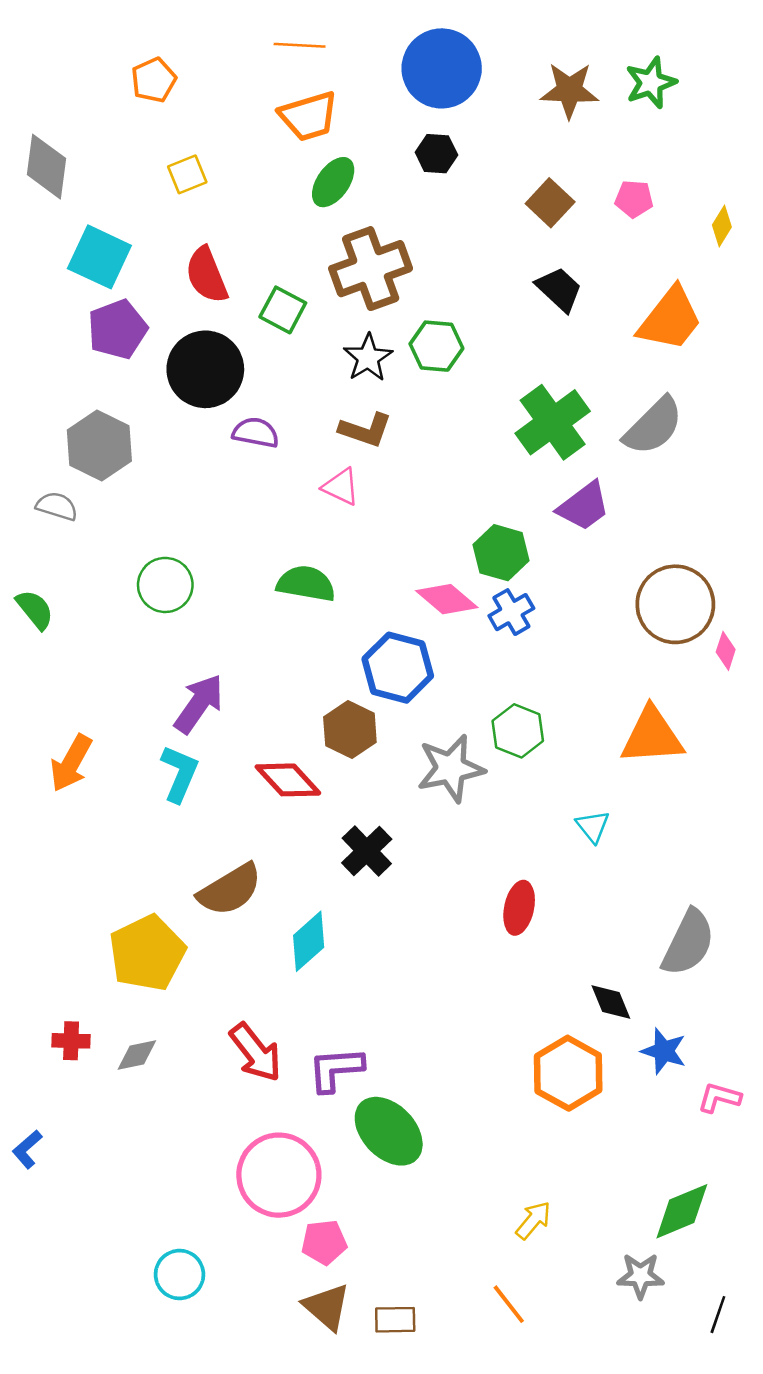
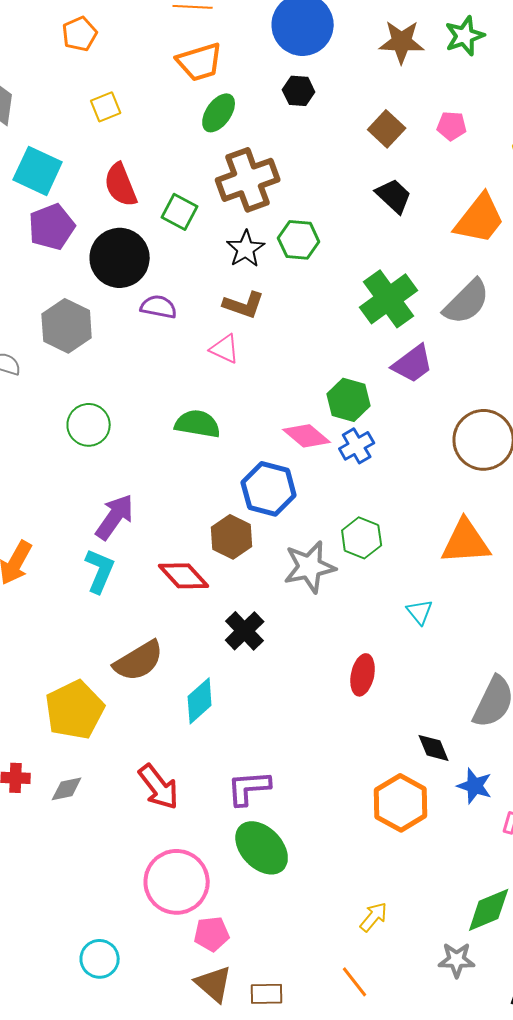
gray hexagon: (99, 446) -> (67, 326), moved
purple L-shape: (336, 1069) -> (249, 788), moved

